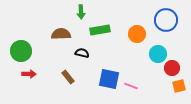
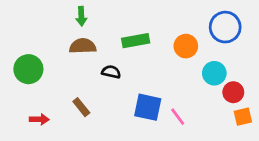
green arrow: (81, 12) -> (81, 16), moved
red arrow: (29, 74) -> (39, 119), moved
brown rectangle: (68, 77) -> (81, 107), moved
pink line: (131, 86) -> (178, 117), turned 32

